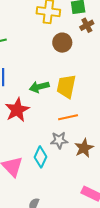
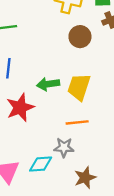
brown star: (84, 148) -> (85, 178), moved
cyan diamond: (41, 157) -> (41, 164), turned 55

